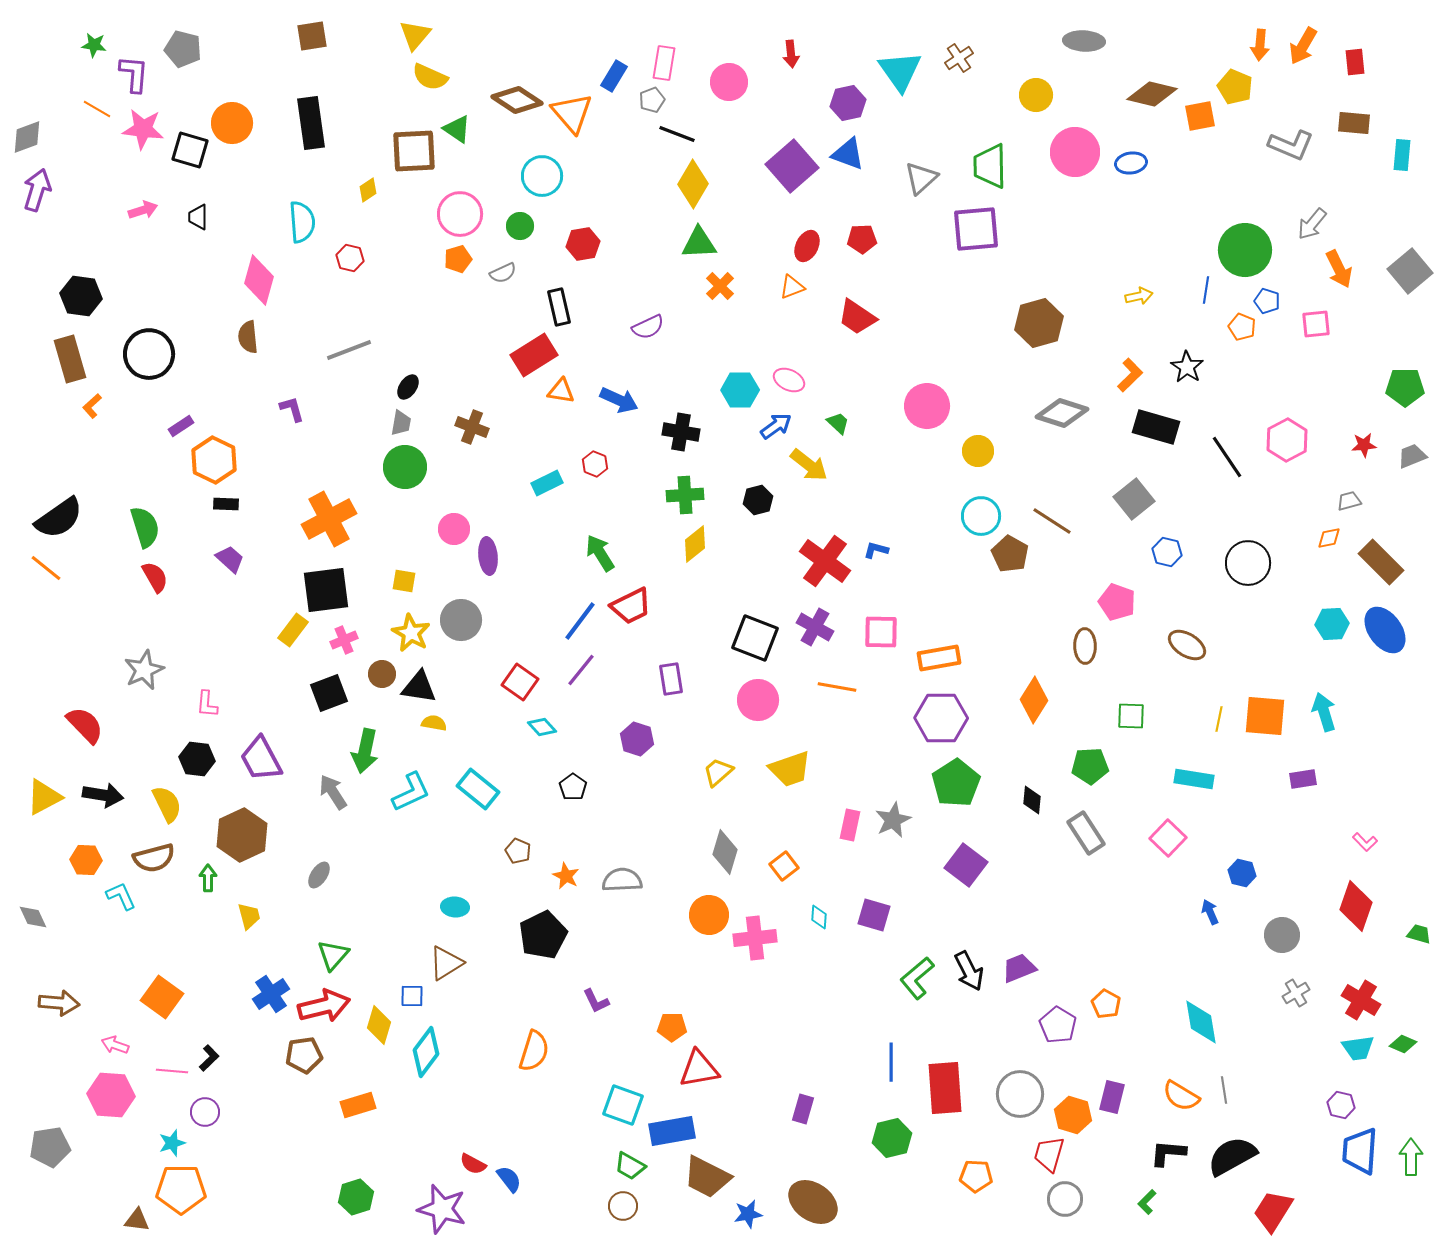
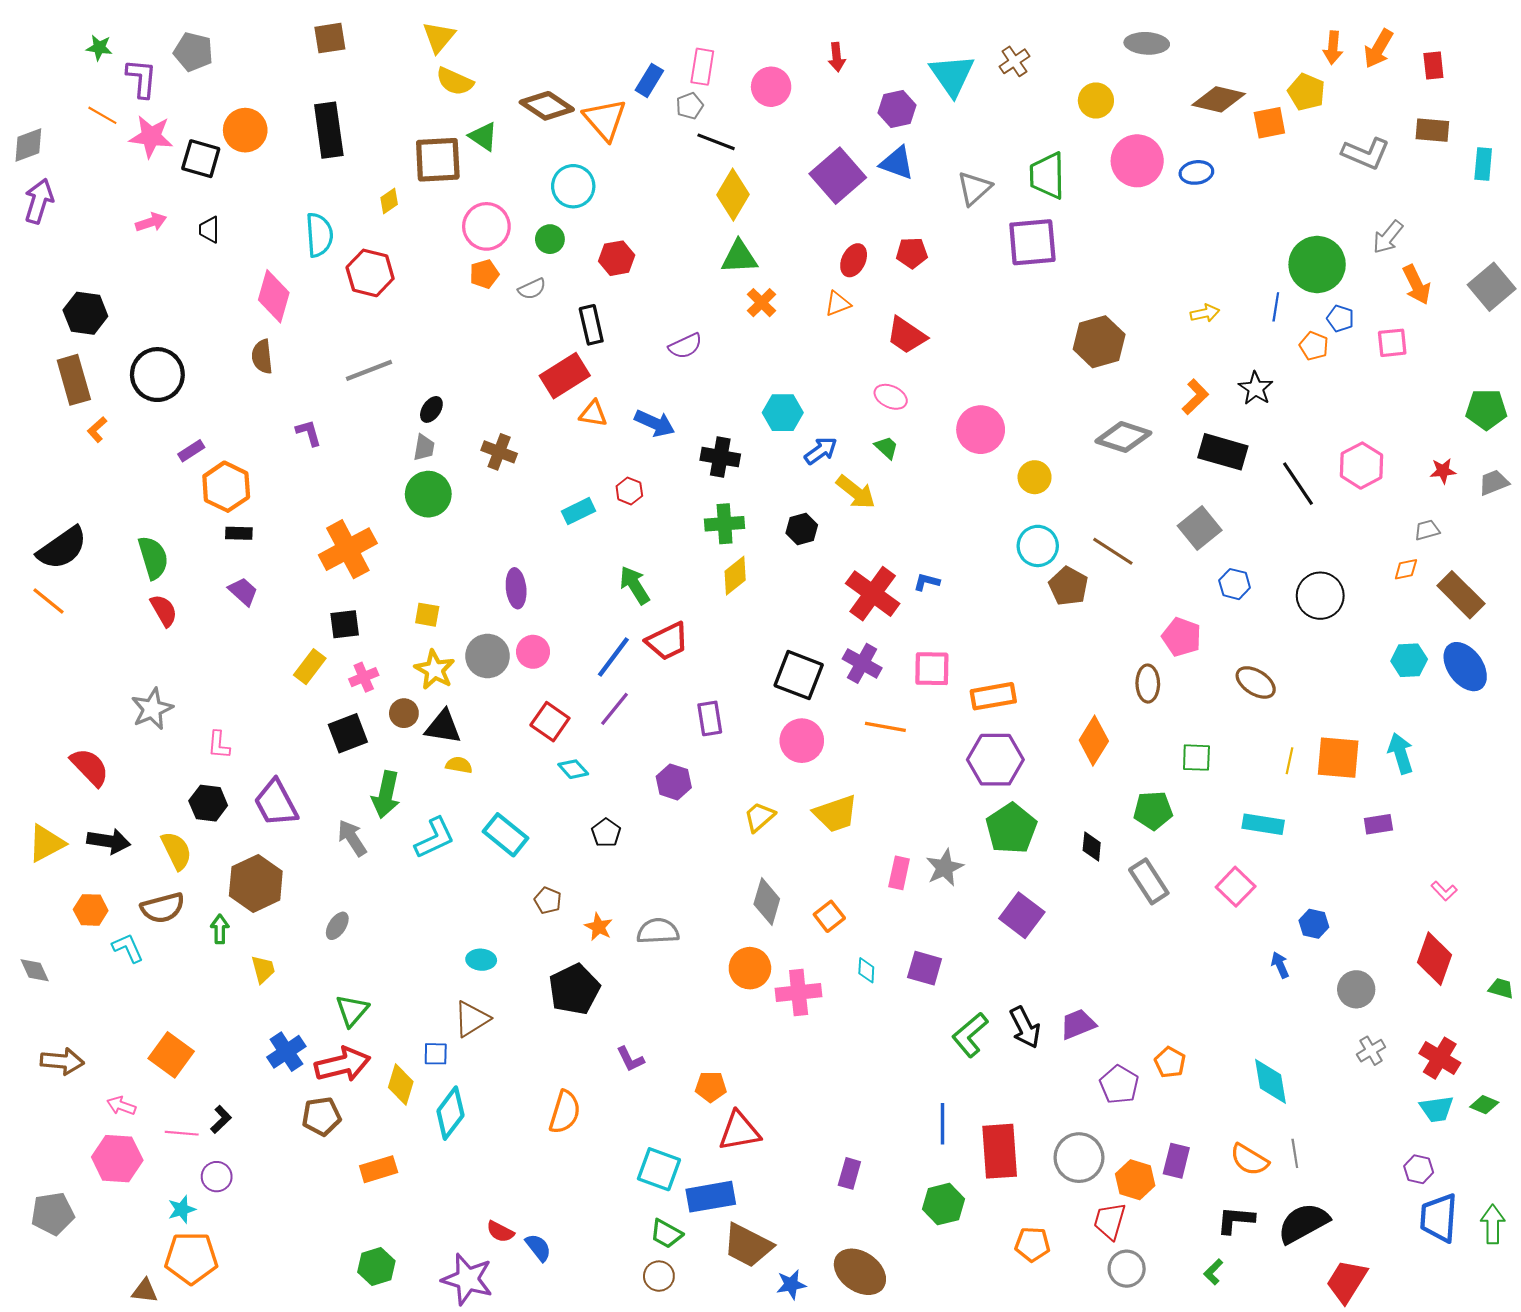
red hexagon: (350, 258) -> (370, 273), size x1.6
pink ellipse: (789, 380) -> (891, 397), moved
pink circle: (454, 529) -> (533, 652), moved
black square: (326, 590) -> (345, 624), size x0.6

